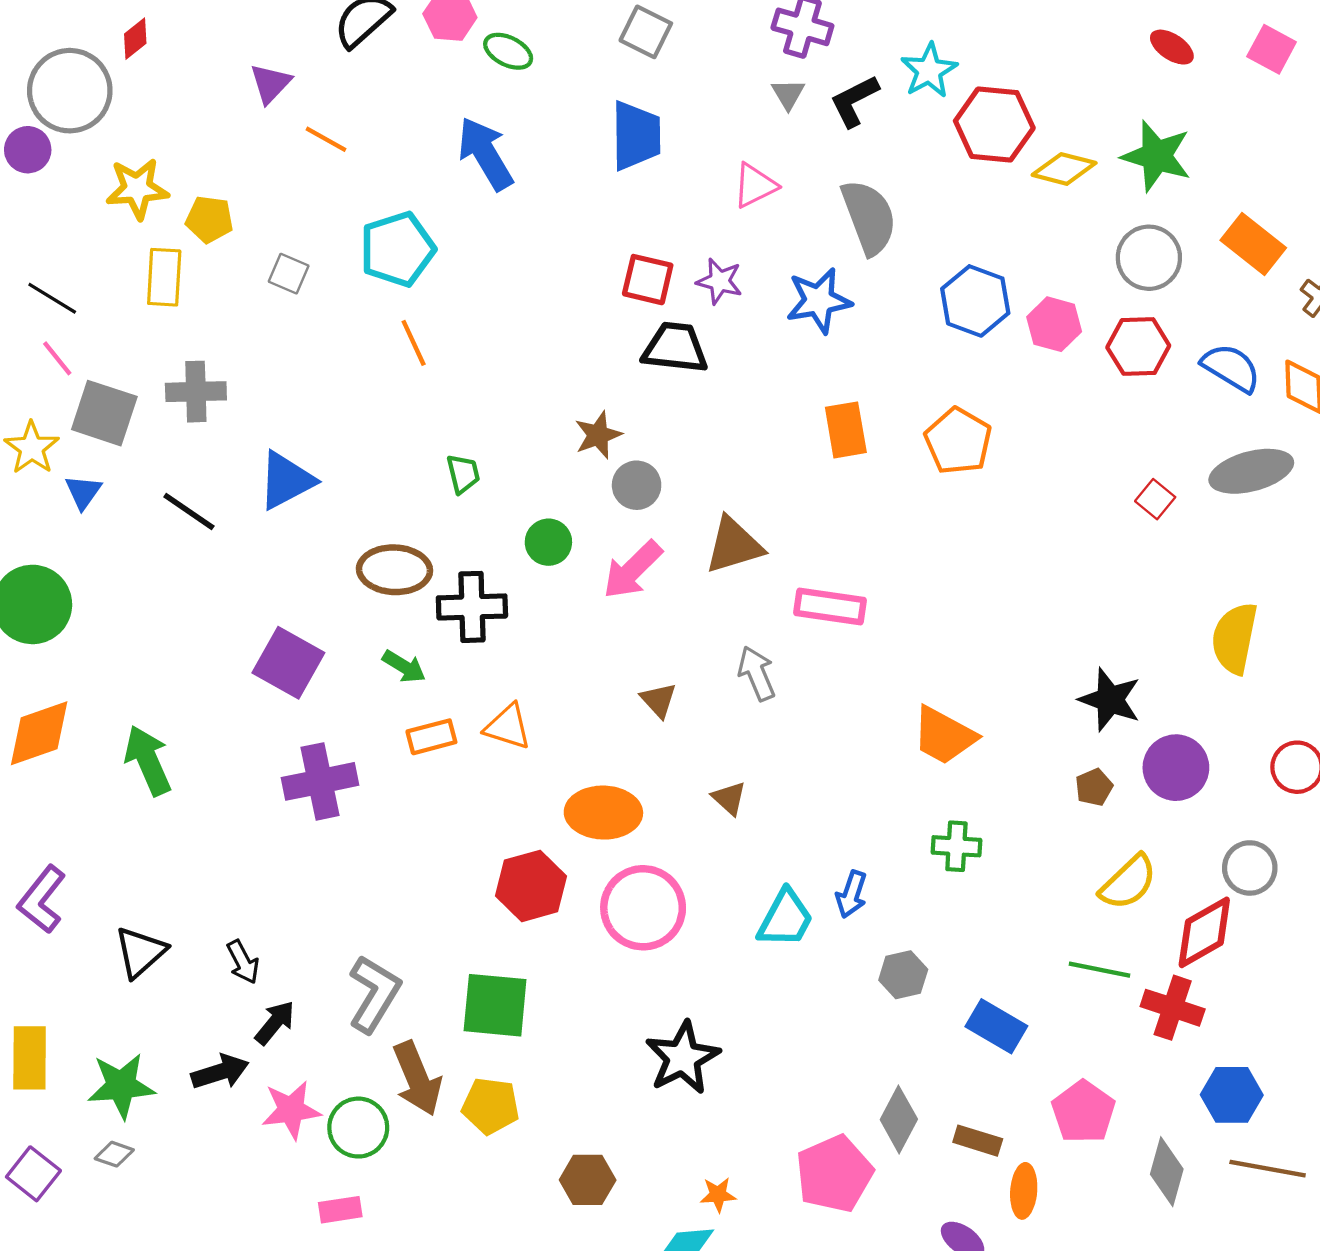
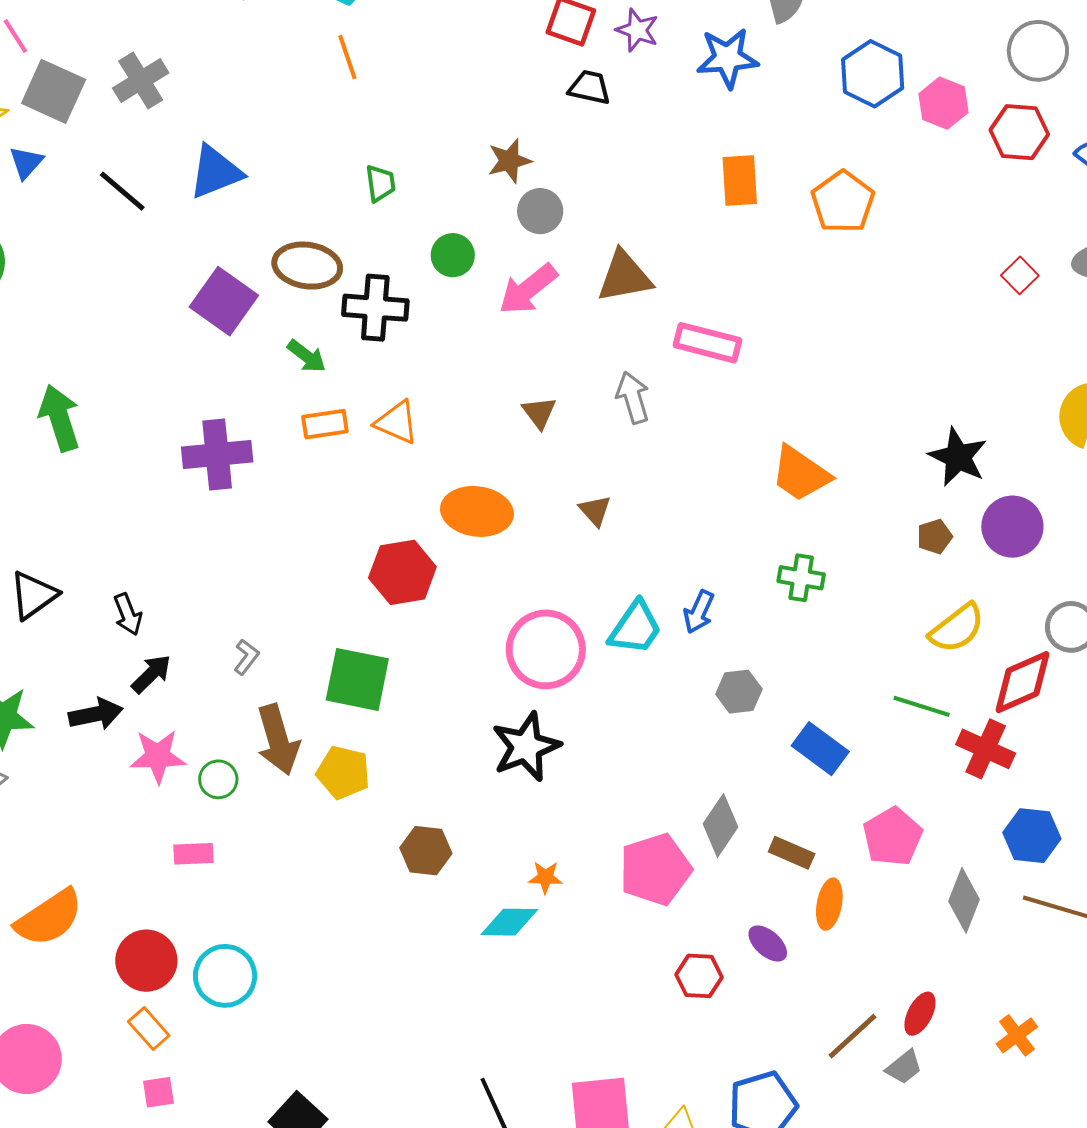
black trapezoid: (675, 348) -> (590, 87), size x0.7
gray cross: (196, 392) -> (141, 81), turned -36
purple square: (288, 663) -> (224, 301), moved
pink circle: (643, 908) -> (546, 649), moved
gray L-shape: (374, 994) -> (246, 657), size x0.5
green circle: (358, 1128) -> (218, 779), size x0.7

